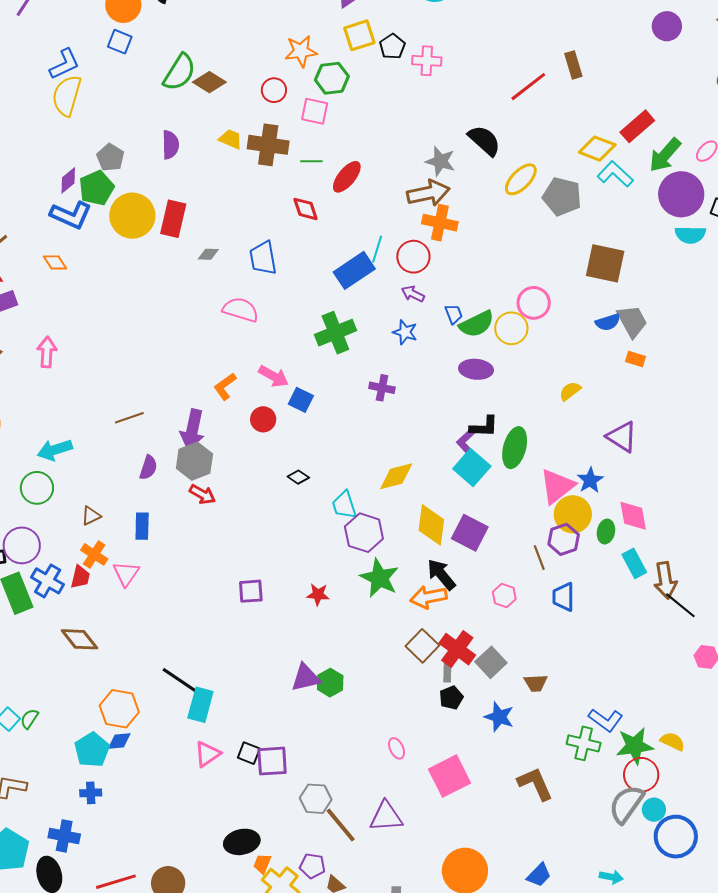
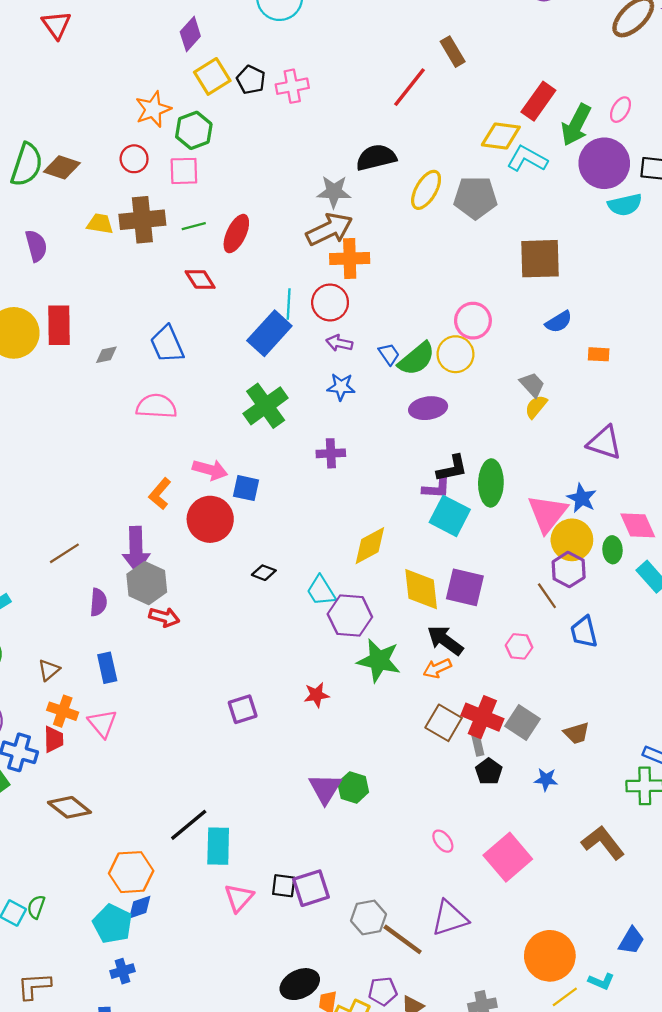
black semicircle: (484, 141) -> (376, 157), turned -42
gray trapezoid: (632, 321) -> (532, 385), moved, size x0.7
red circle: (263, 419) -> (210, 519), size x1.6
purple L-shape: (466, 441) -> (436, 488), turned -120
orange arrow: (428, 597) -> (437, 668), size x0.7
purple triangle: (306, 678) -> (325, 788), turned -32
black line: (179, 680) -> (189, 825), turned -60
blue star: (499, 717) -> (546, 779), size x0.7

